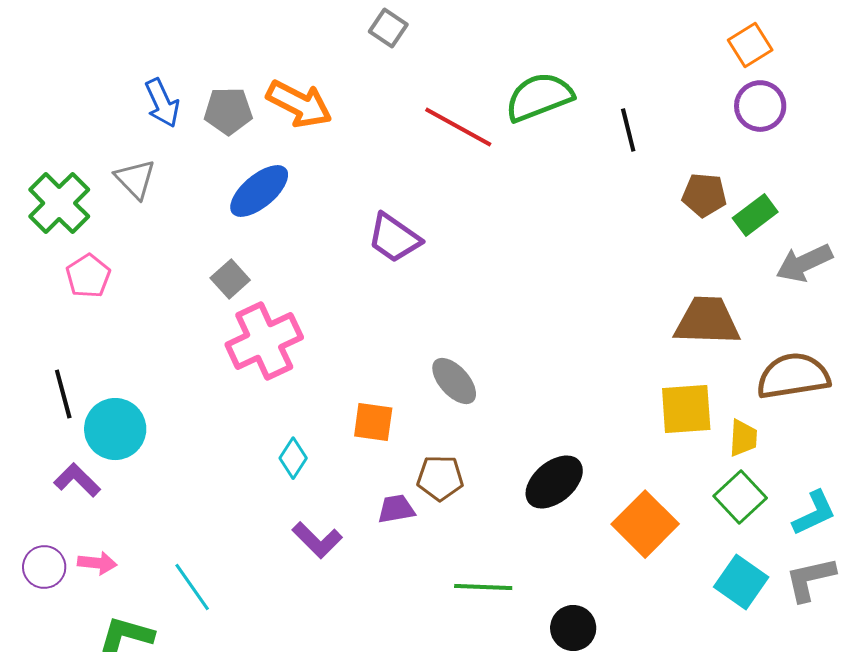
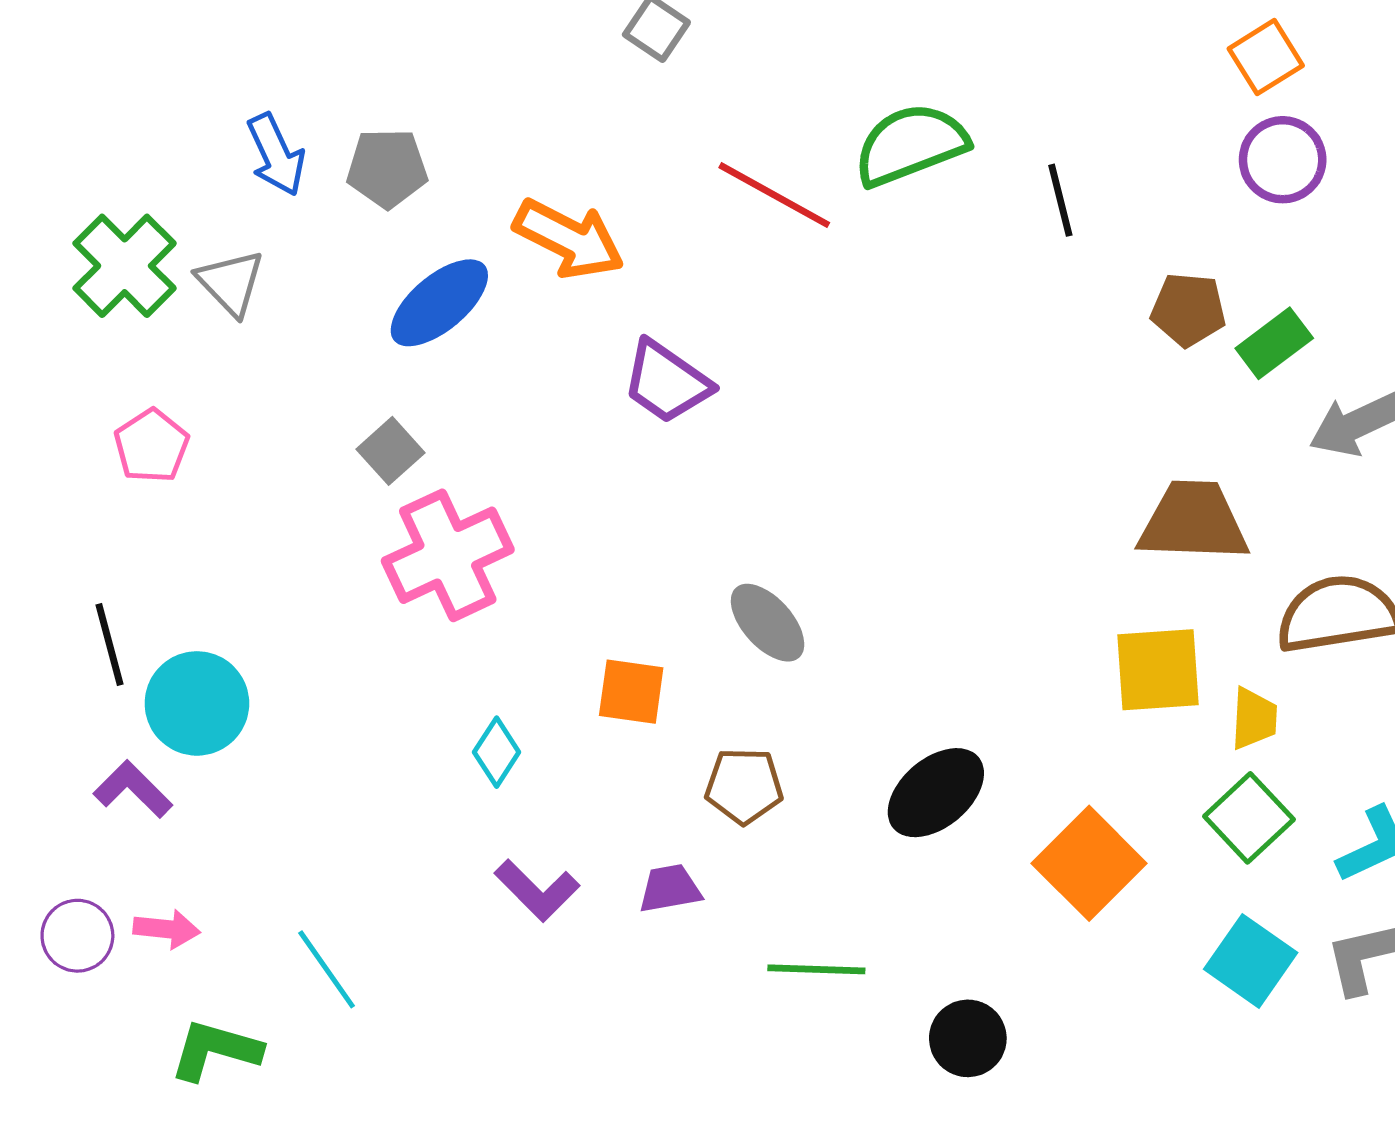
orange arrow: (299, 104) -> (569, 239), moved
green cross: (59, 203) -> (125, 266), moved
purple trapezoid: (396, 509) -> (670, 889), moved

